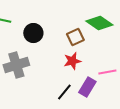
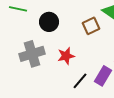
red star: (72, 61) -> (66, 56), moved

